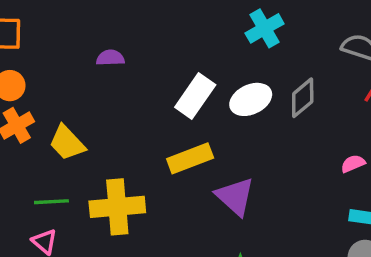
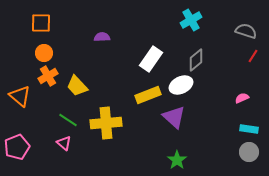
gray diamond: (303, 98) -> (196, 60), moved
white ellipse: (251, 99) -> (181, 85), moved
green line: (51, 202) -> (68, 120), turned 36

